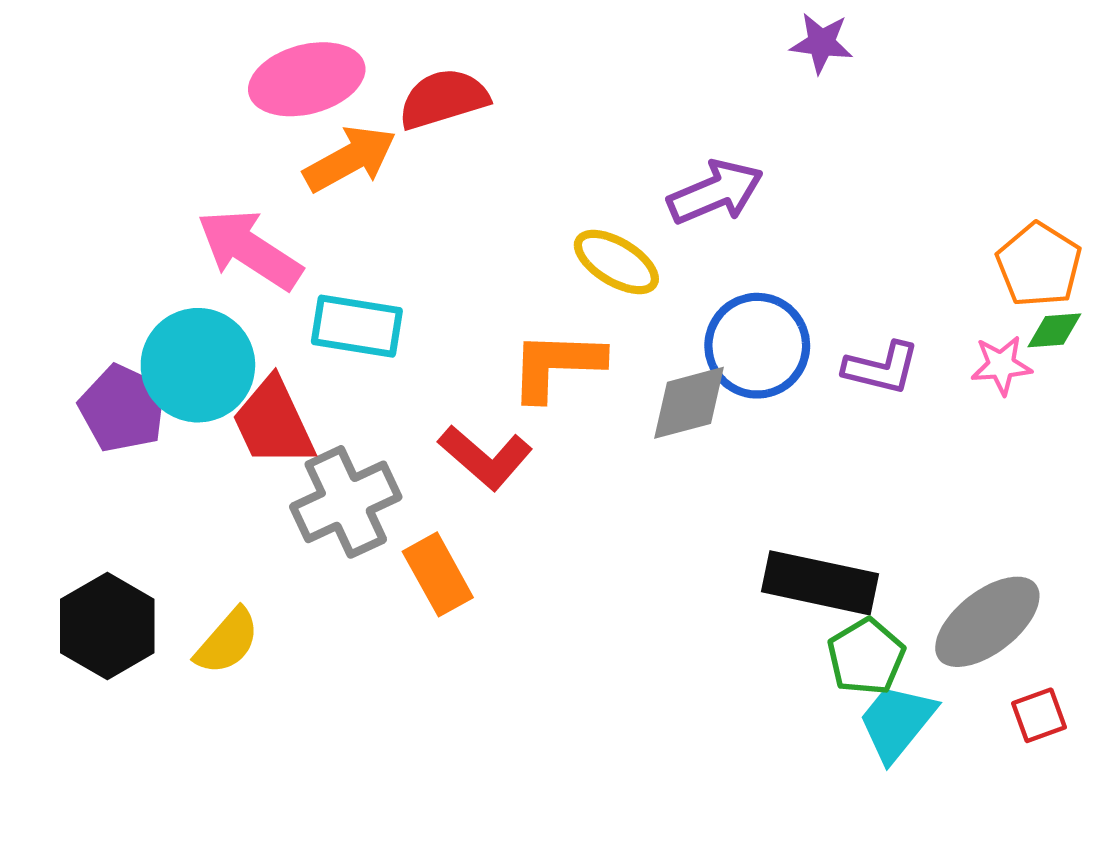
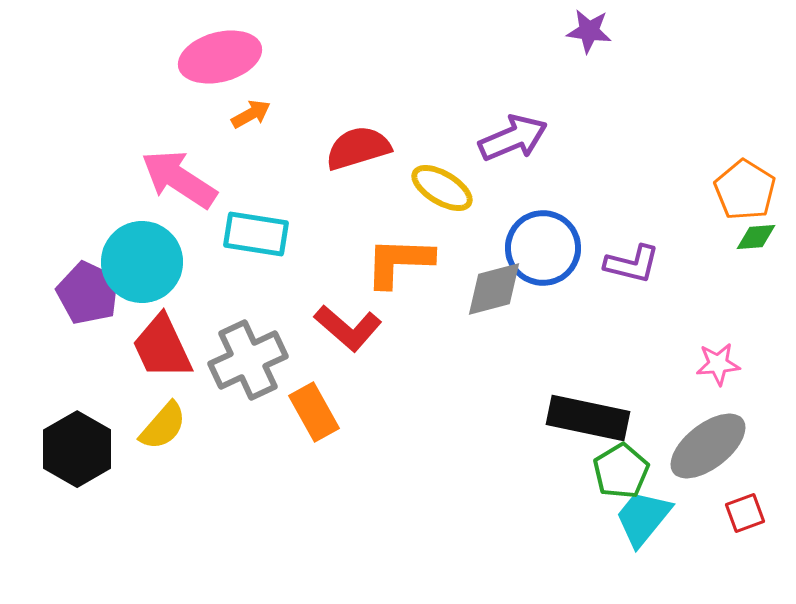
red semicircle: (443, 99) -> (358, 148), moved
orange arrow: (350, 159) -> (251, 114), size x0.6
pink star: (1001, 365) -> (718, 364), moved
red trapezoid: (273, 422) -> (162, 347), moved
yellow semicircle: (227, 641) -> (163, 426), moved

